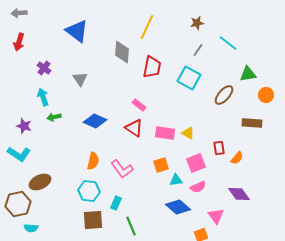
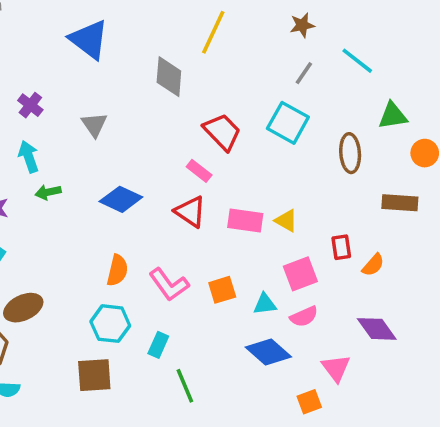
red trapezoid: (152, 67) -> (222, 132), moved, turned -55
brown ellipse: (224, 95) -> (350, 153), turned -45
orange square: (161, 165) -> (222, 290), moved
brown square: (93, 220) -> (94, 375), moved

